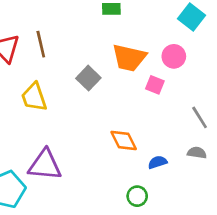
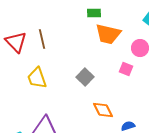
orange trapezoid: (129, 58) -> (108, 34), moved
gray square: (88, 78) -> (85, 77), moved

